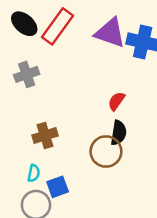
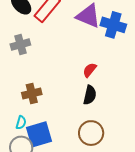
brown circle: (106, 152) -> (91, 133), moved
blue square: (58, 187) -> (39, 134), size x1.5

